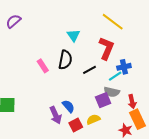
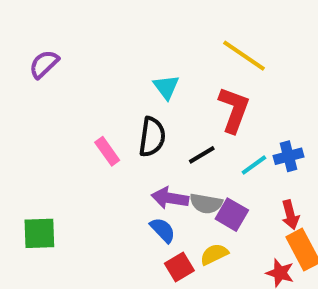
blue cross: (124, 67) -> (289, 156), moved
gray semicircle: (112, 92) -> (206, 203), moved
purple square: (103, 100) -> (232, 215), turned -35
purple arrow: (56, 115) -> (170, 198), moved, turned 126

